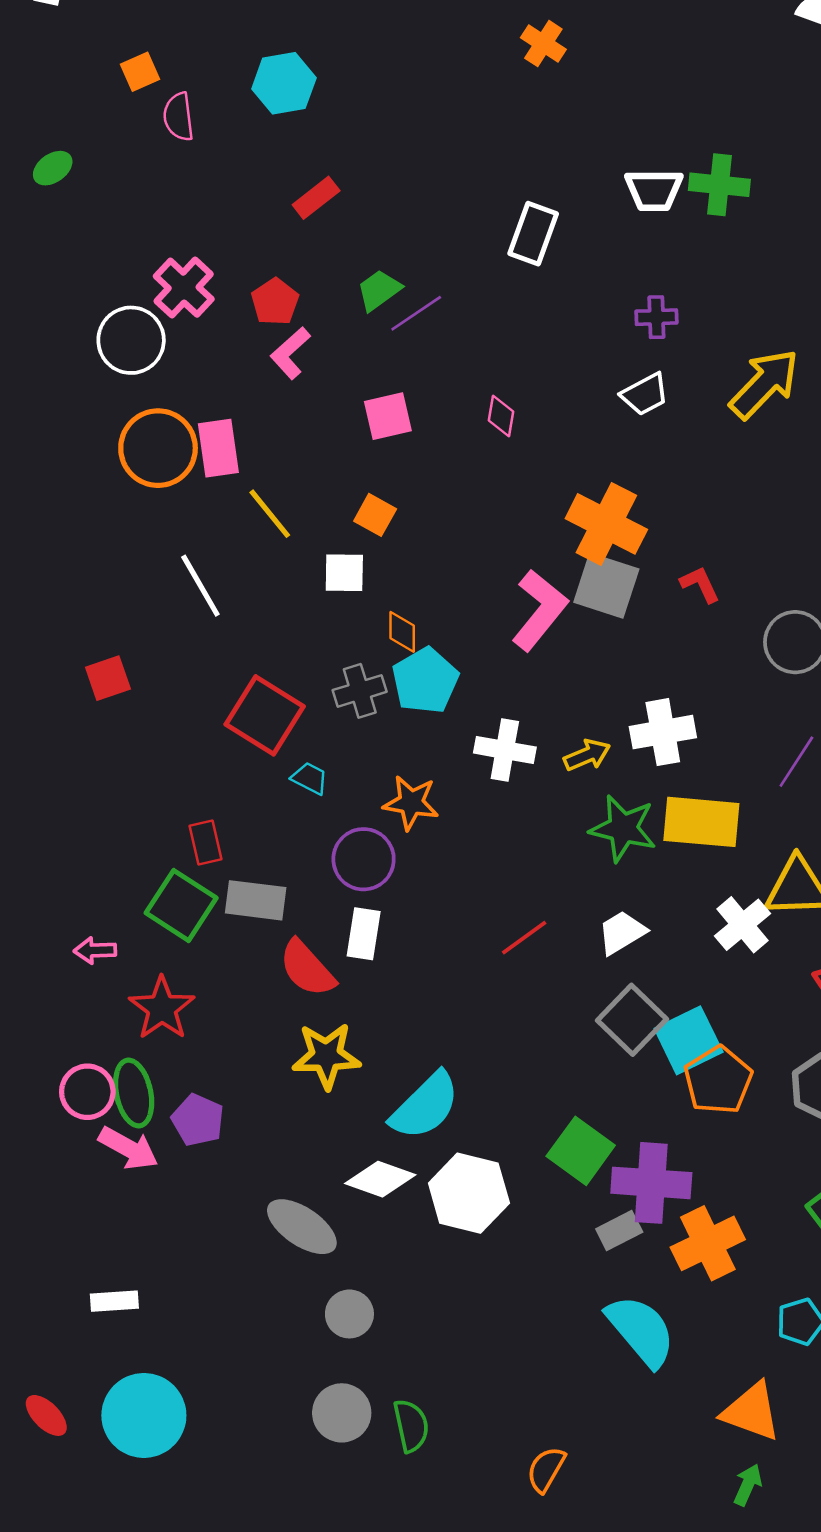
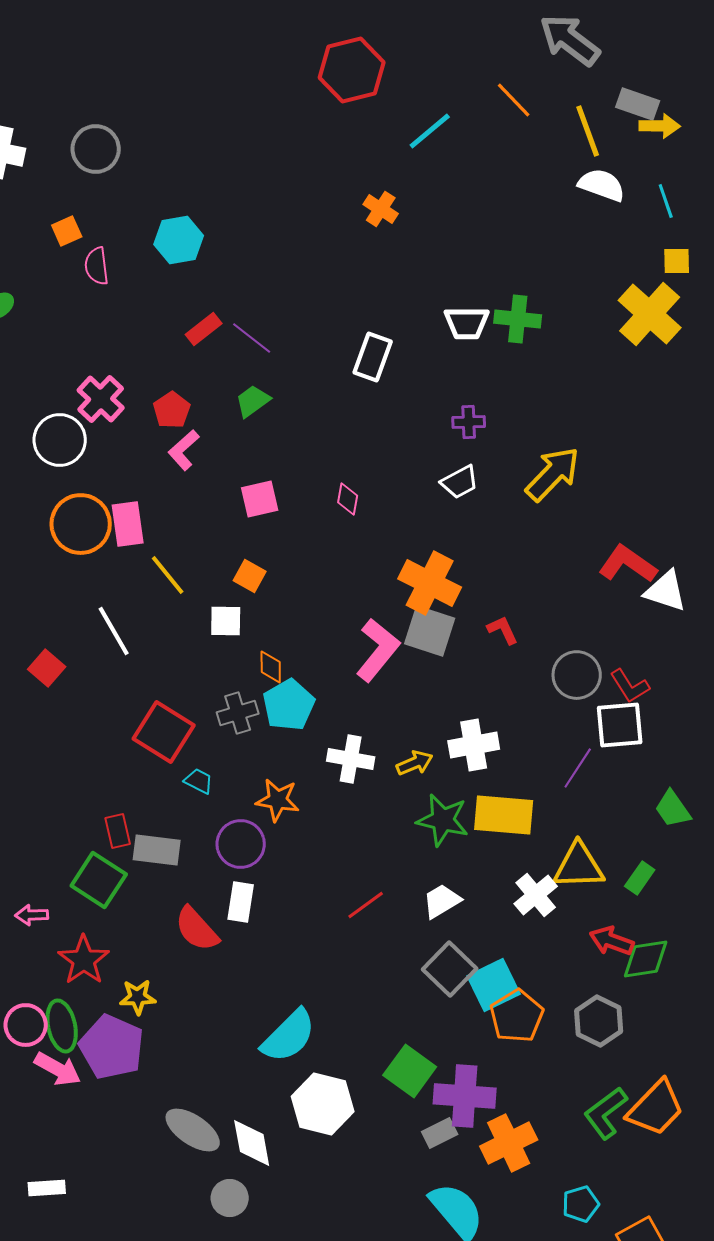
purple line: (416, 313) -> (252, 338), moved, turned 72
red square: (108, 678) -> (47, 668), moved, turned -30
gray rectangle: (256, 900) -> (157, 850), moved
yellow star: (326, 1056) -> (138, 997), moved, size x0.7
purple pentagon: (198, 1120) -> (112, 1047), size x1.6
white diamond: (380, 1179) -> (252, 1143), moved, turned 60

